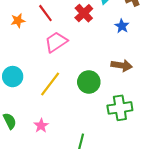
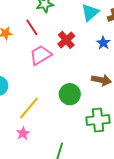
red cross: (84, 13) -> (66, 40), moved
yellow line: (50, 84) -> (29, 108), moved

